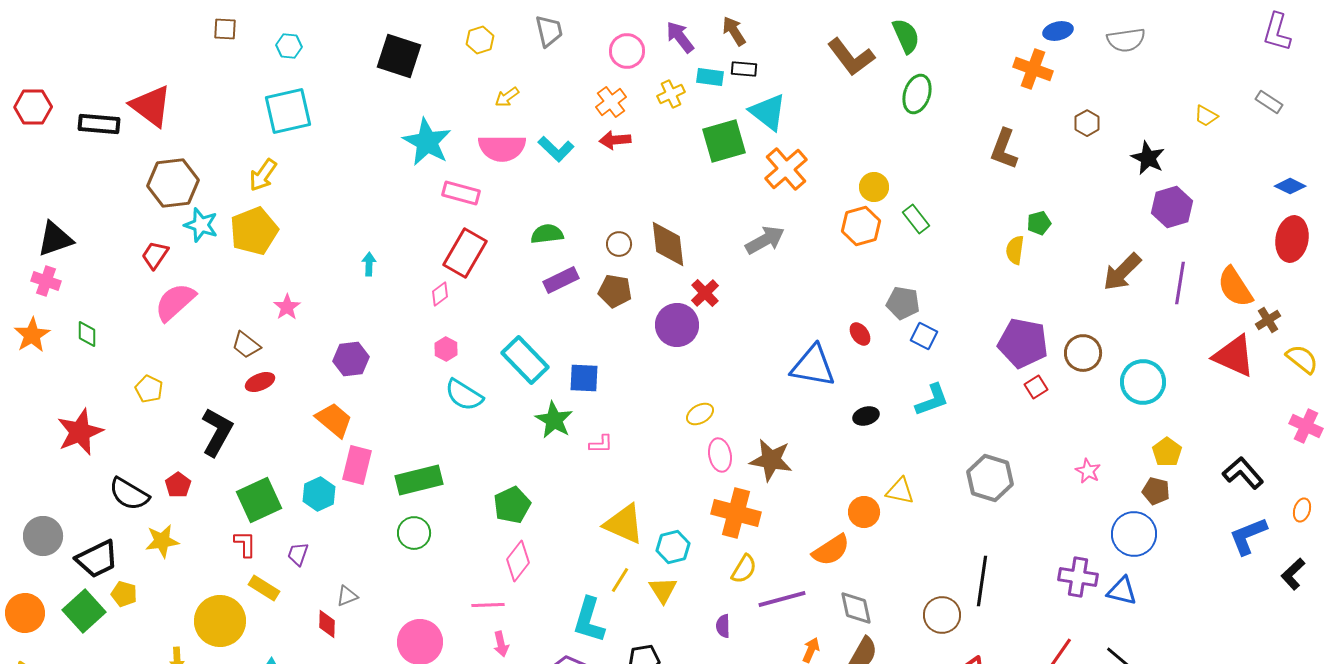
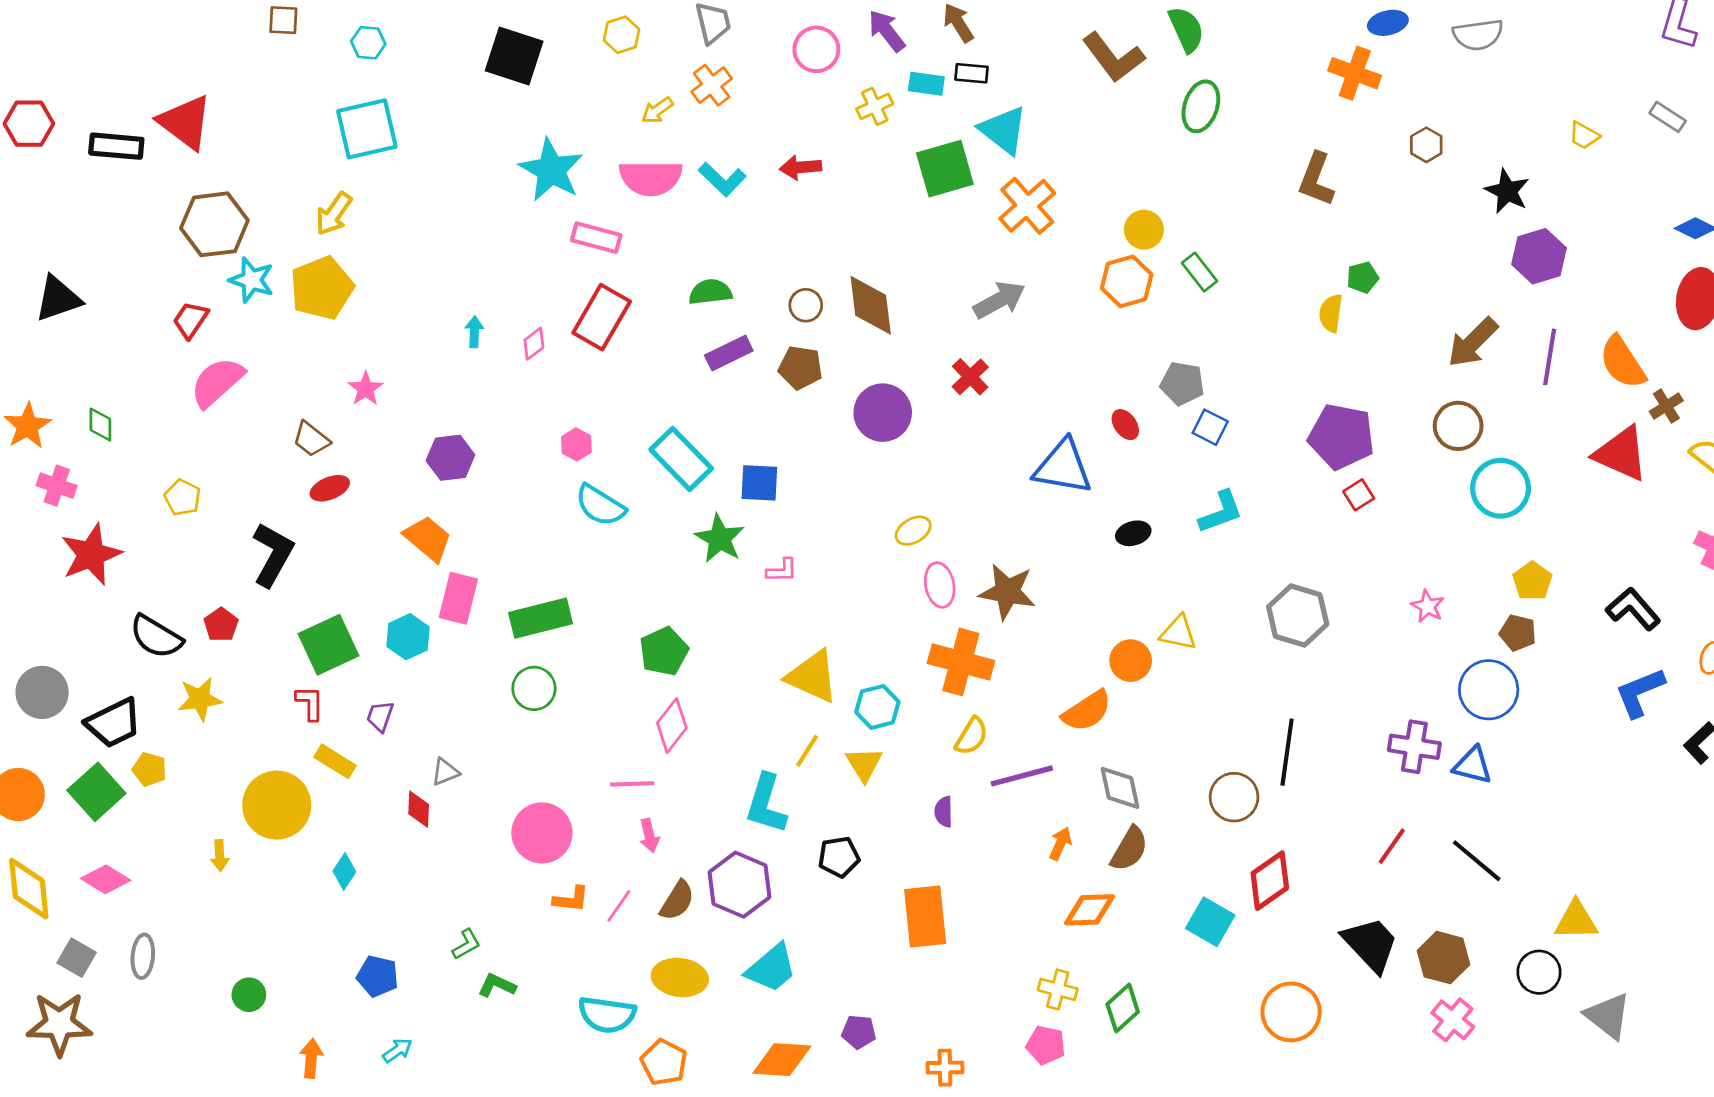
orange cross: (611, 102) -> (712, 85), moved
pink cross: (46, 281) -> (57, 486), moved
red cross: (705, 293) -> (970, 377), moved
pink diamond: (440, 294) -> (534, 344), moved
brown circle: (1083, 353) -> (1458, 426), moved

